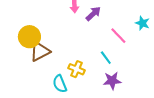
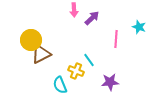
pink line: (118, 36) -> (116, 39), turned 48
cyan line: (106, 58) -> (89, 60), moved

